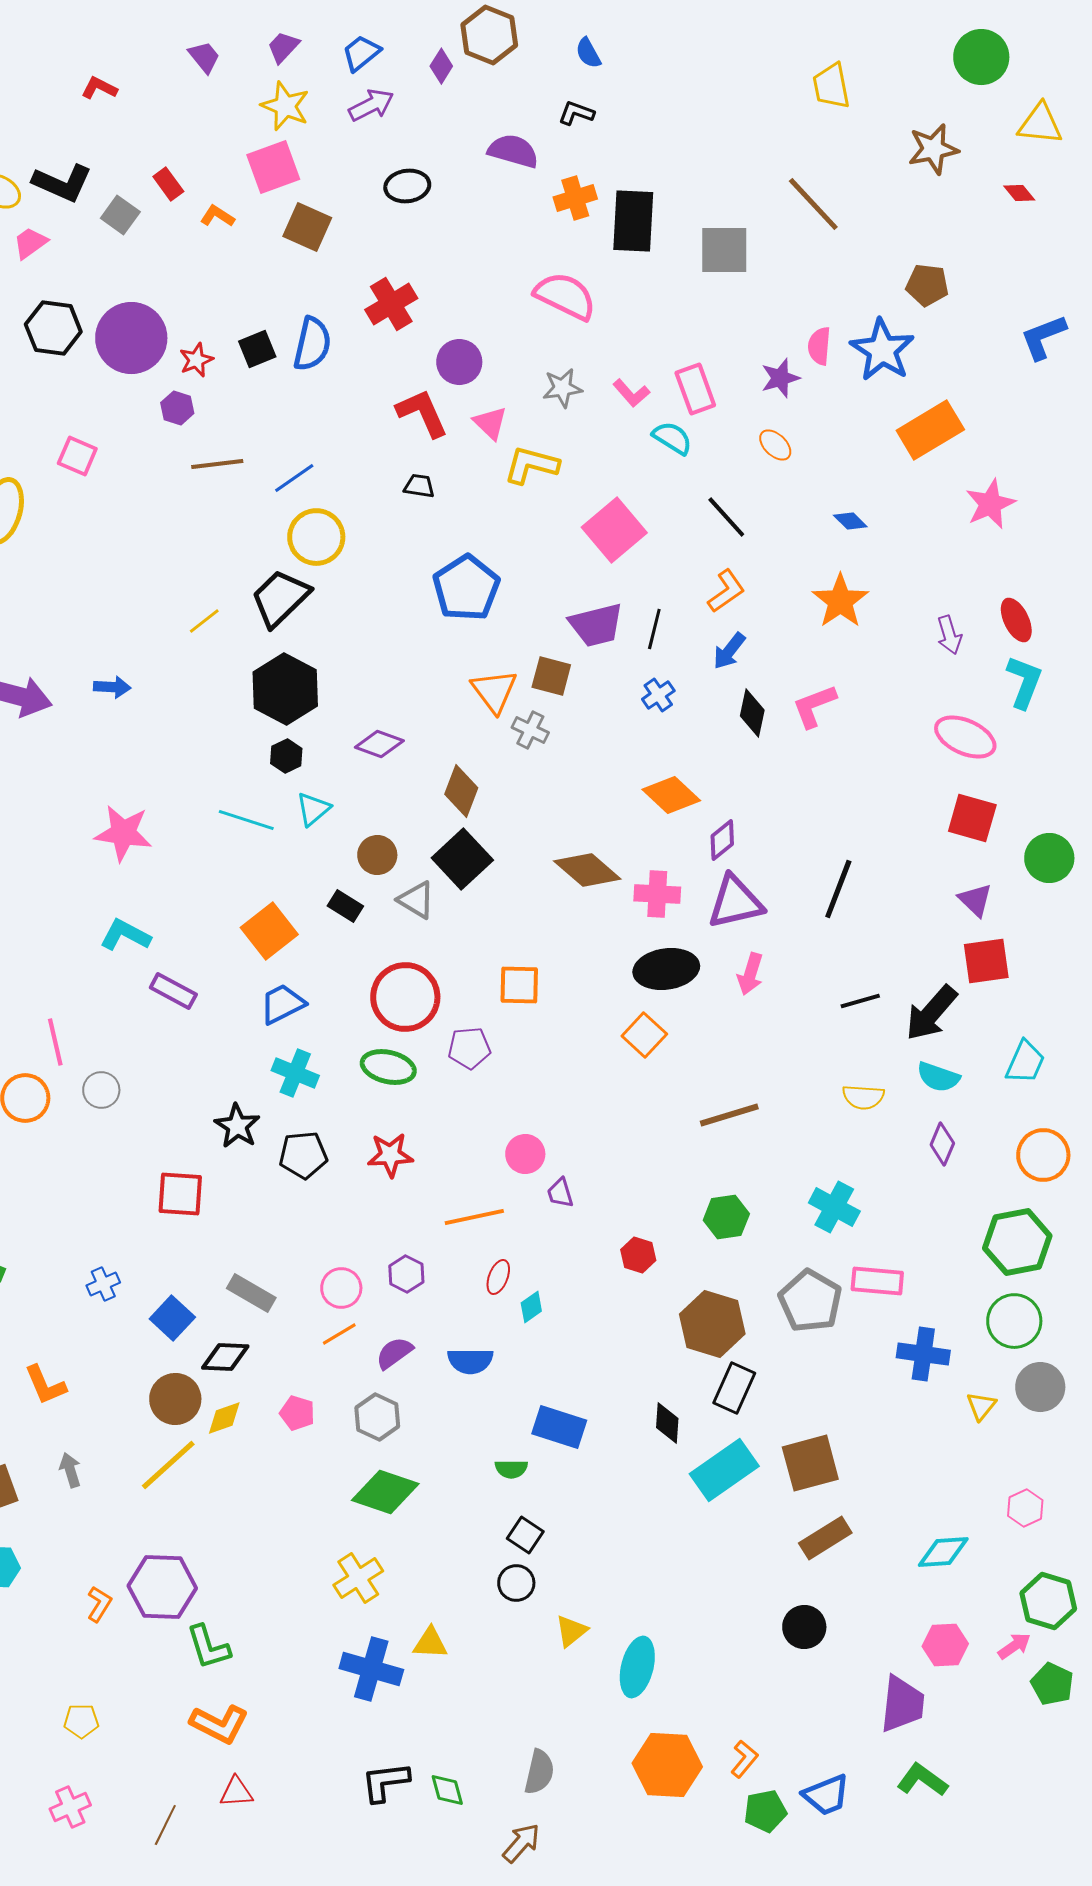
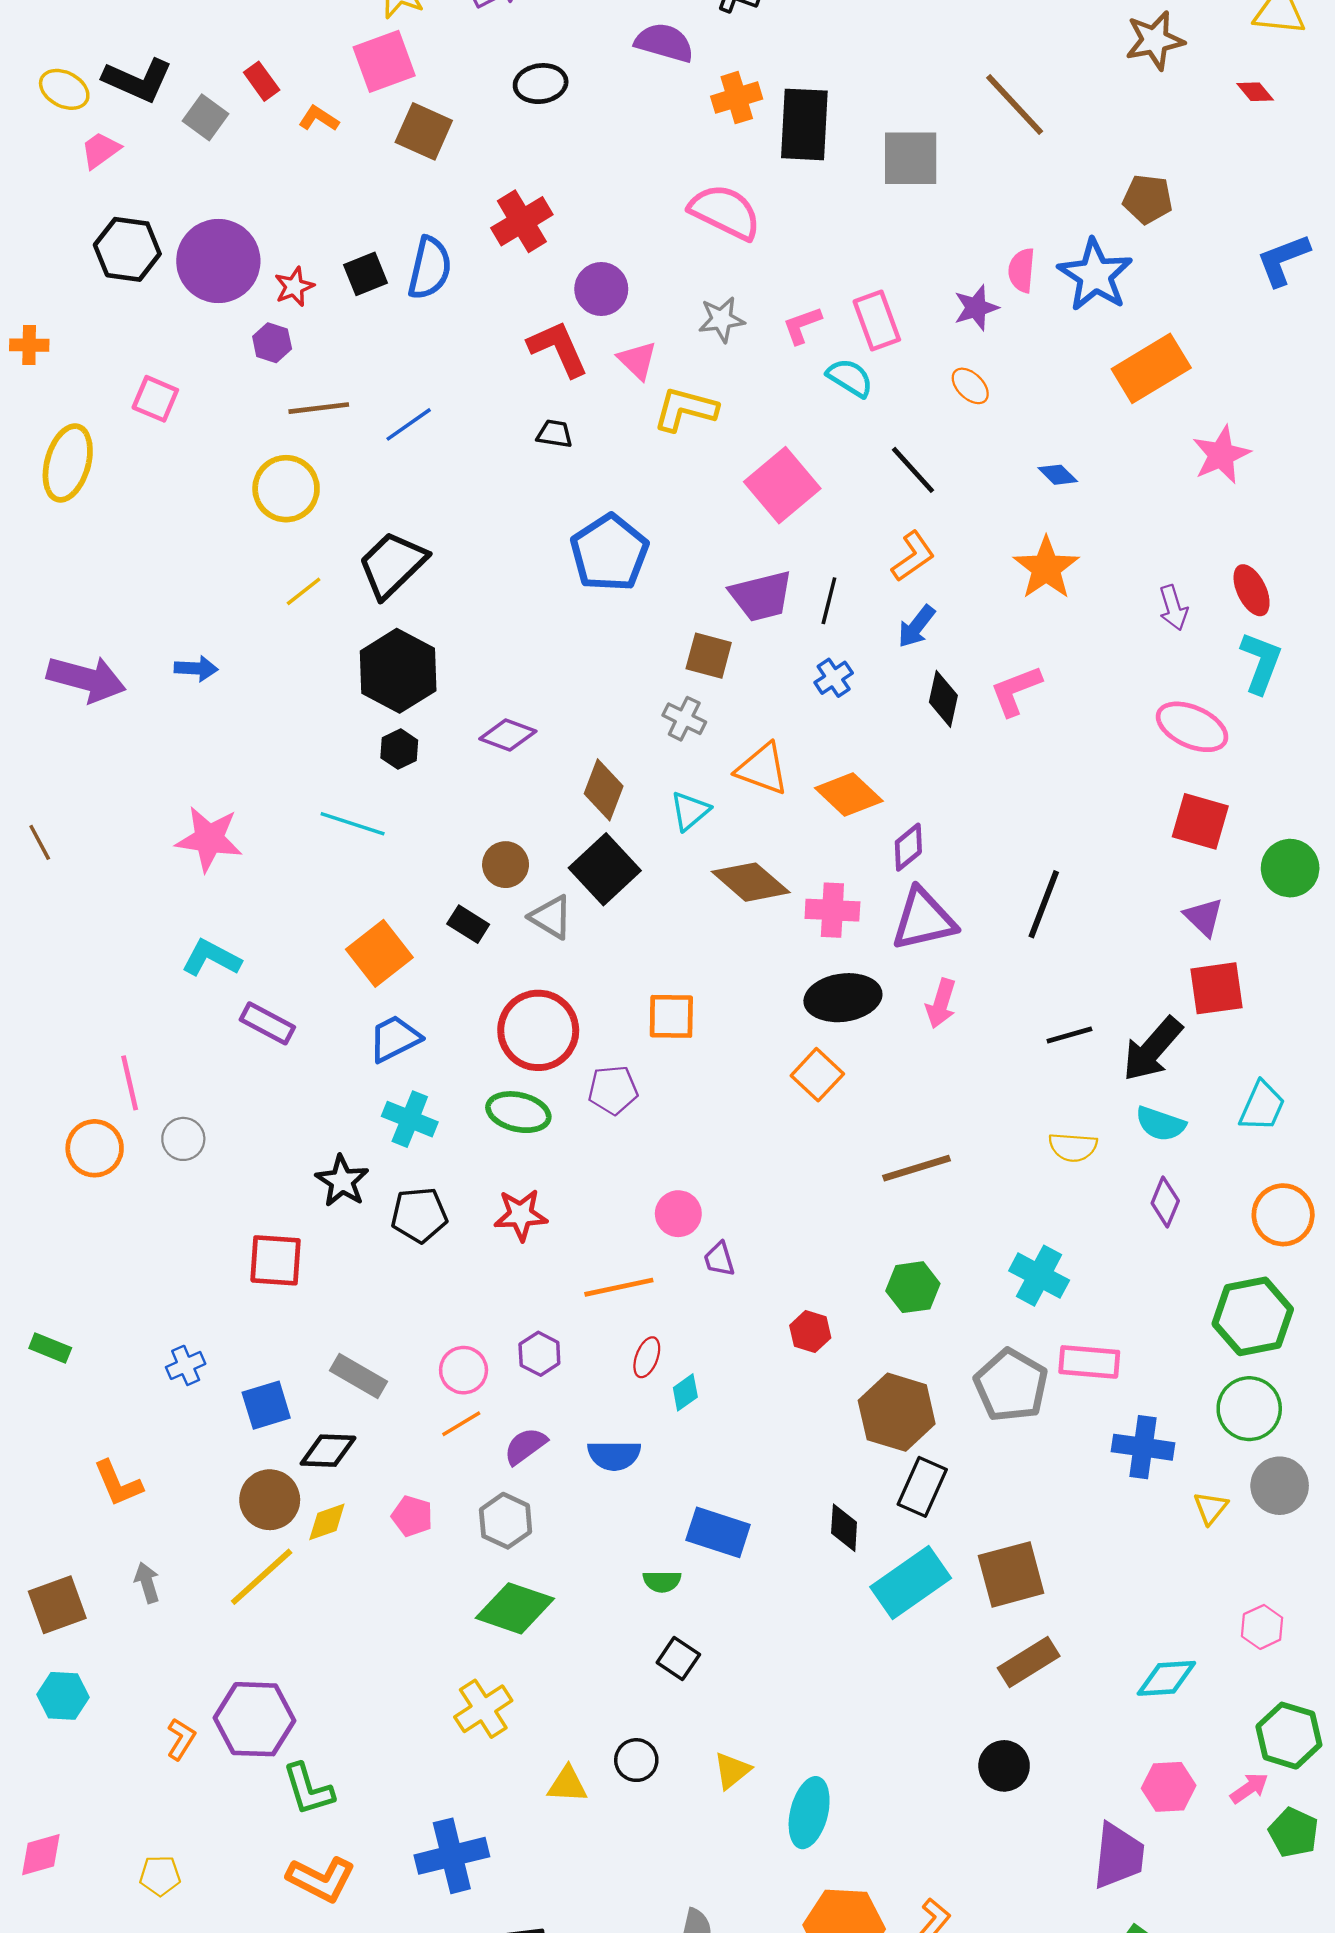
pink L-shape: (631, 393) -> (802, 325), turned 111
yellow circle: (316, 537) -> (286, 489), moved
orange triangle: (494, 691) -> (762, 769), moved, turned -33
cyan triangle: (313, 809) -> (690, 811), moved
blue square: (172, 1318) -> (266, 1405), turned 30
black circle: (516, 1583) -> (636, 1760), moved
blue cross: (371, 1669) -> (452, 1856), moved, turned -30

